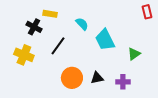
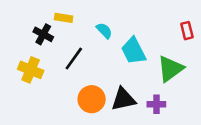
red rectangle: (147, 12) -> (187, 31), moved
green triangle: (134, 54) -> (170, 69), size x1.6
black triangle: (97, 78) -> (123, 99), size x1.5

